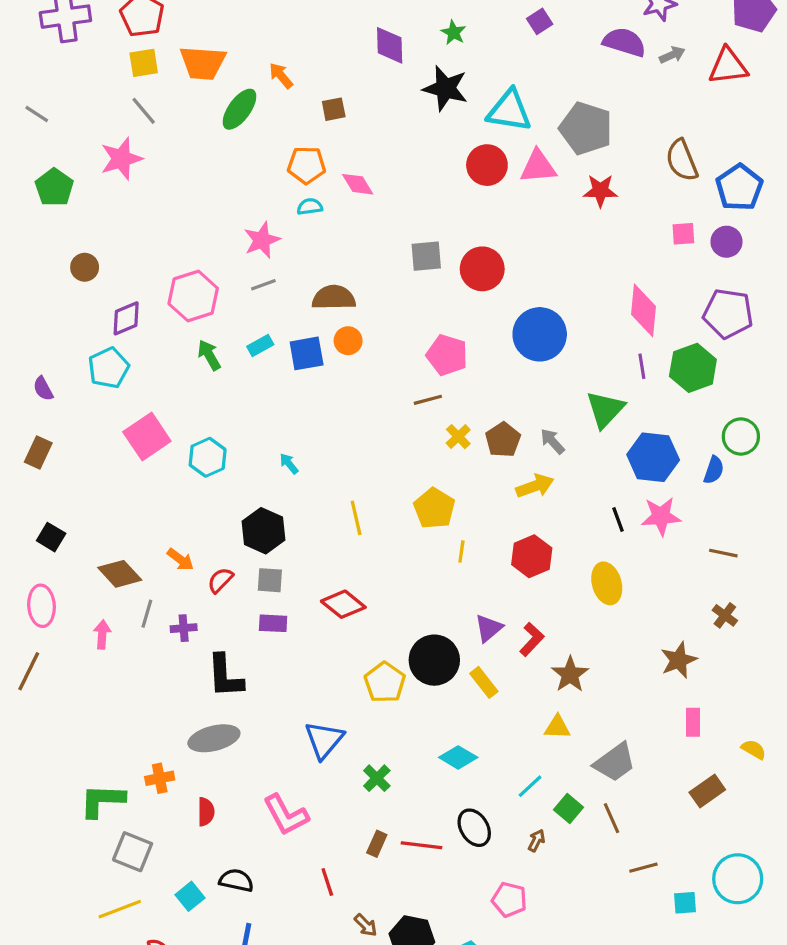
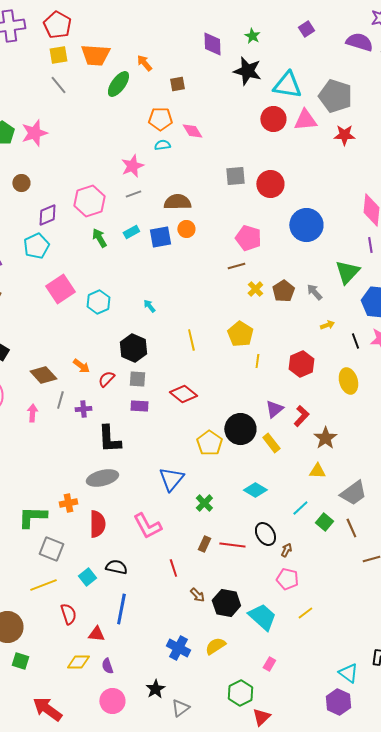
pink star: (121, 159) -> (34, 133), moved
yellow arrow: (535, 486) -> (327, 325), moved, size x0.6
red semicircle: (206, 812) -> (97, 524), size x1.5
brown arrow: (536, 840) -> (286, 550), moved

